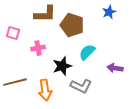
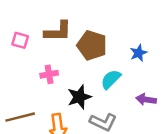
blue star: (109, 12) -> (138, 53), moved
pink square: (13, 33) -> (20, 40), moved

